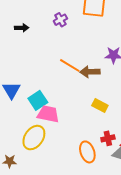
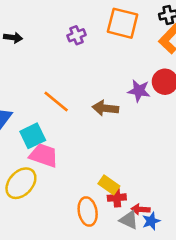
black arrow: (22, 28) -> (13, 38), moved
orange line: (70, 65) -> (56, 101), moved
yellow rectangle: (100, 106) -> (109, 185), moved

